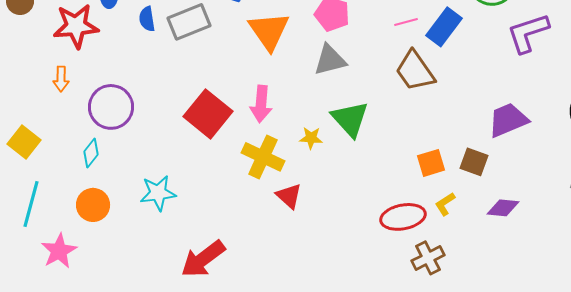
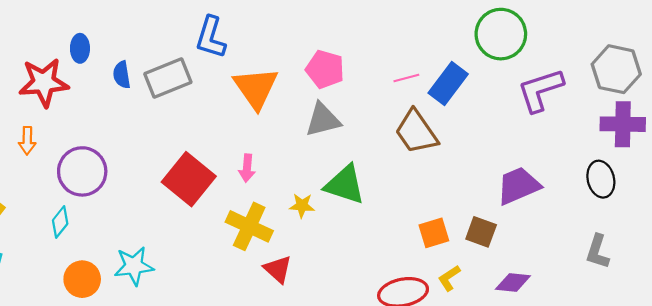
pink arrow: (261, 104) -> (247, 168), size x0.7
green triangle: (350, 119) -> (345, 185), turned -30
orange circle: (93, 205) -> (82, 279), moved

